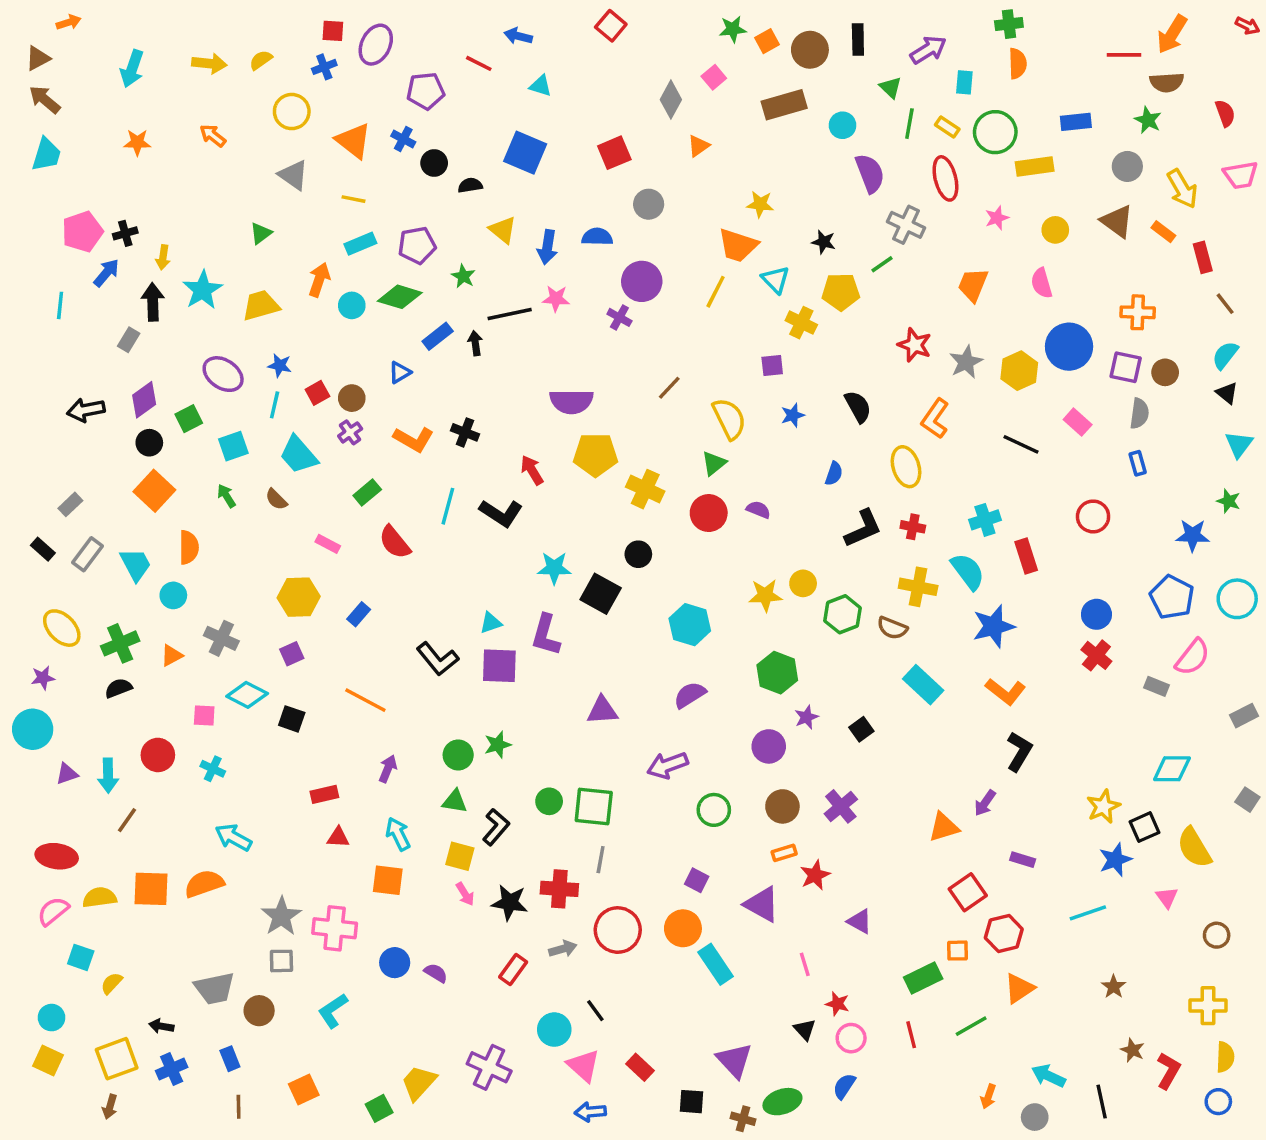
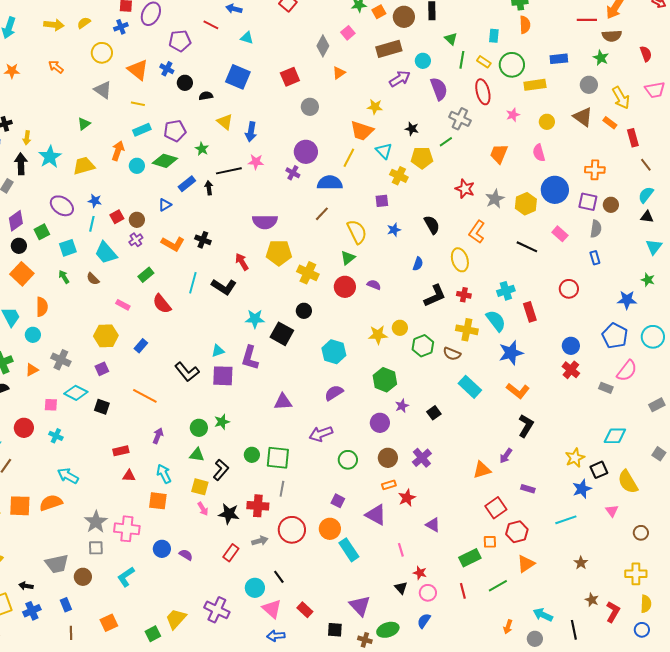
purple arrow: (928, 50) -> (400, 79), moved
blue semicircle: (597, 237) -> (330, 183), moved, size x1.4
black triangle: (1227, 393) -> (647, 217), turned -32

